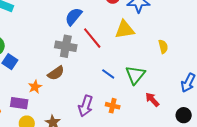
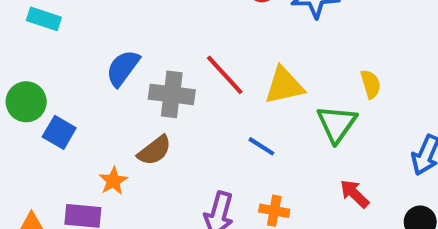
blue semicircle: (74, 17) -> (123, 68), moved
yellow triangle: (125, 30) -> (284, 85), moved
green triangle: (135, 75) -> (337, 124), moved

